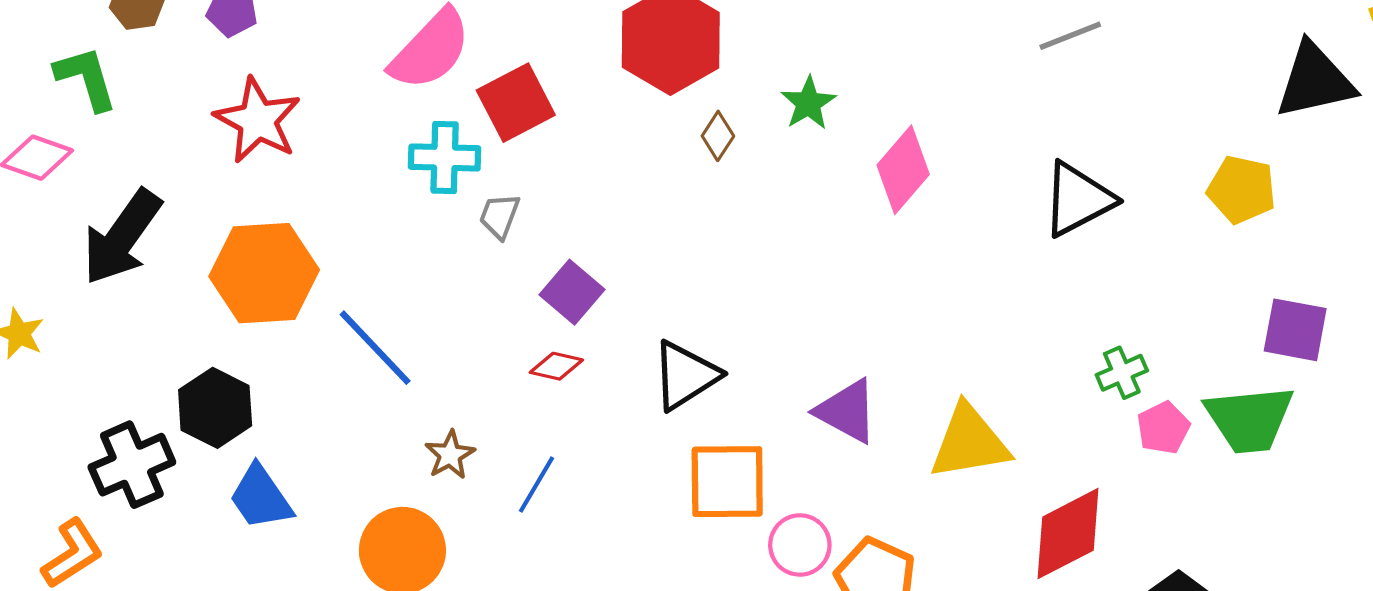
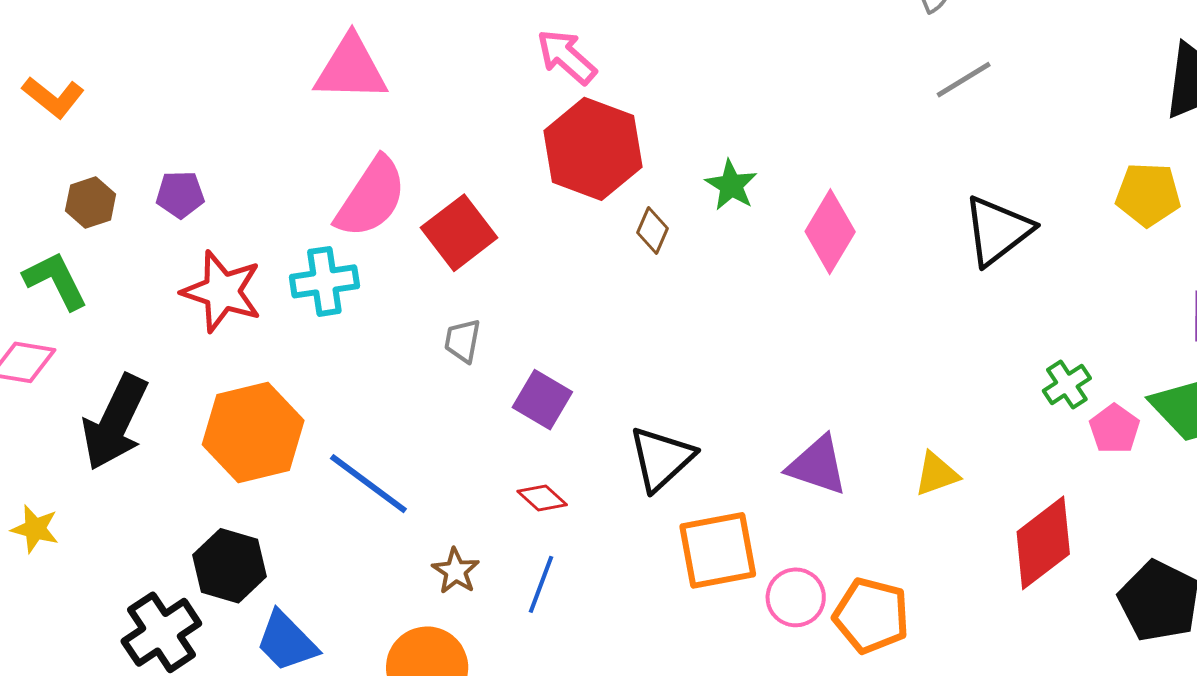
cyan cross: (445, 157) -> (324, 281), moved
red diamond: (556, 366) -> (542, 498), moved, turned 39
yellow triangle: (969, 442) -> (936, 474), size x0.6

